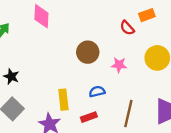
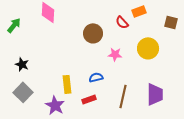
brown circle: (88, 52) -> (93, 33), moved

